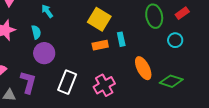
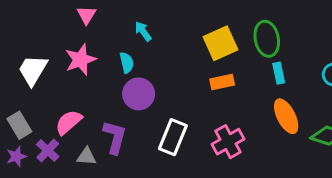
green ellipse: (154, 16) -> (267, 39), moved
yellow square: (99, 19) -> (221, 43), turned 35
cyan rectangle: (121, 39) -> (279, 73), moved

